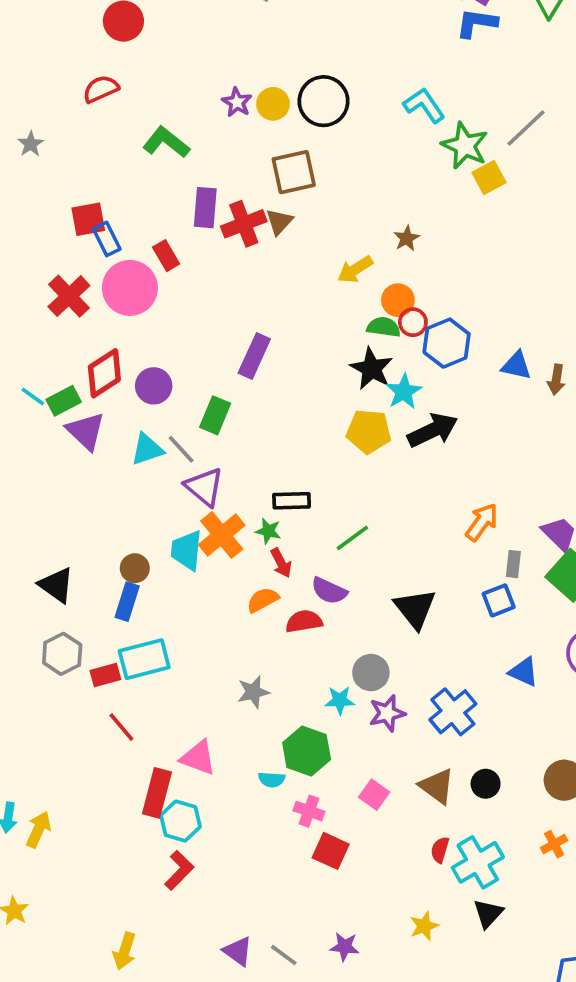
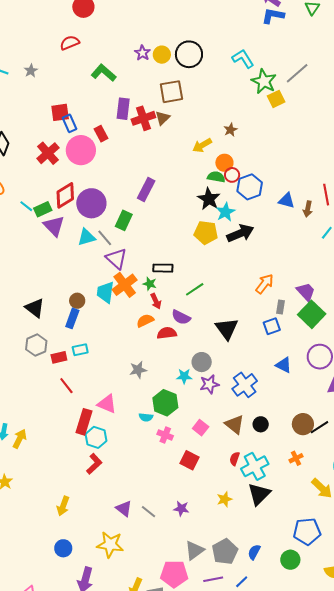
purple circle: (154, 386) -> (91, 203), size x1.5
cyan rectangle: (144, 659) -> (80, 350), size x0.6
red square: (331, 851) -> (189, 460), moved
black triangle: (488, 913) -> (259, 494), size x1.4

